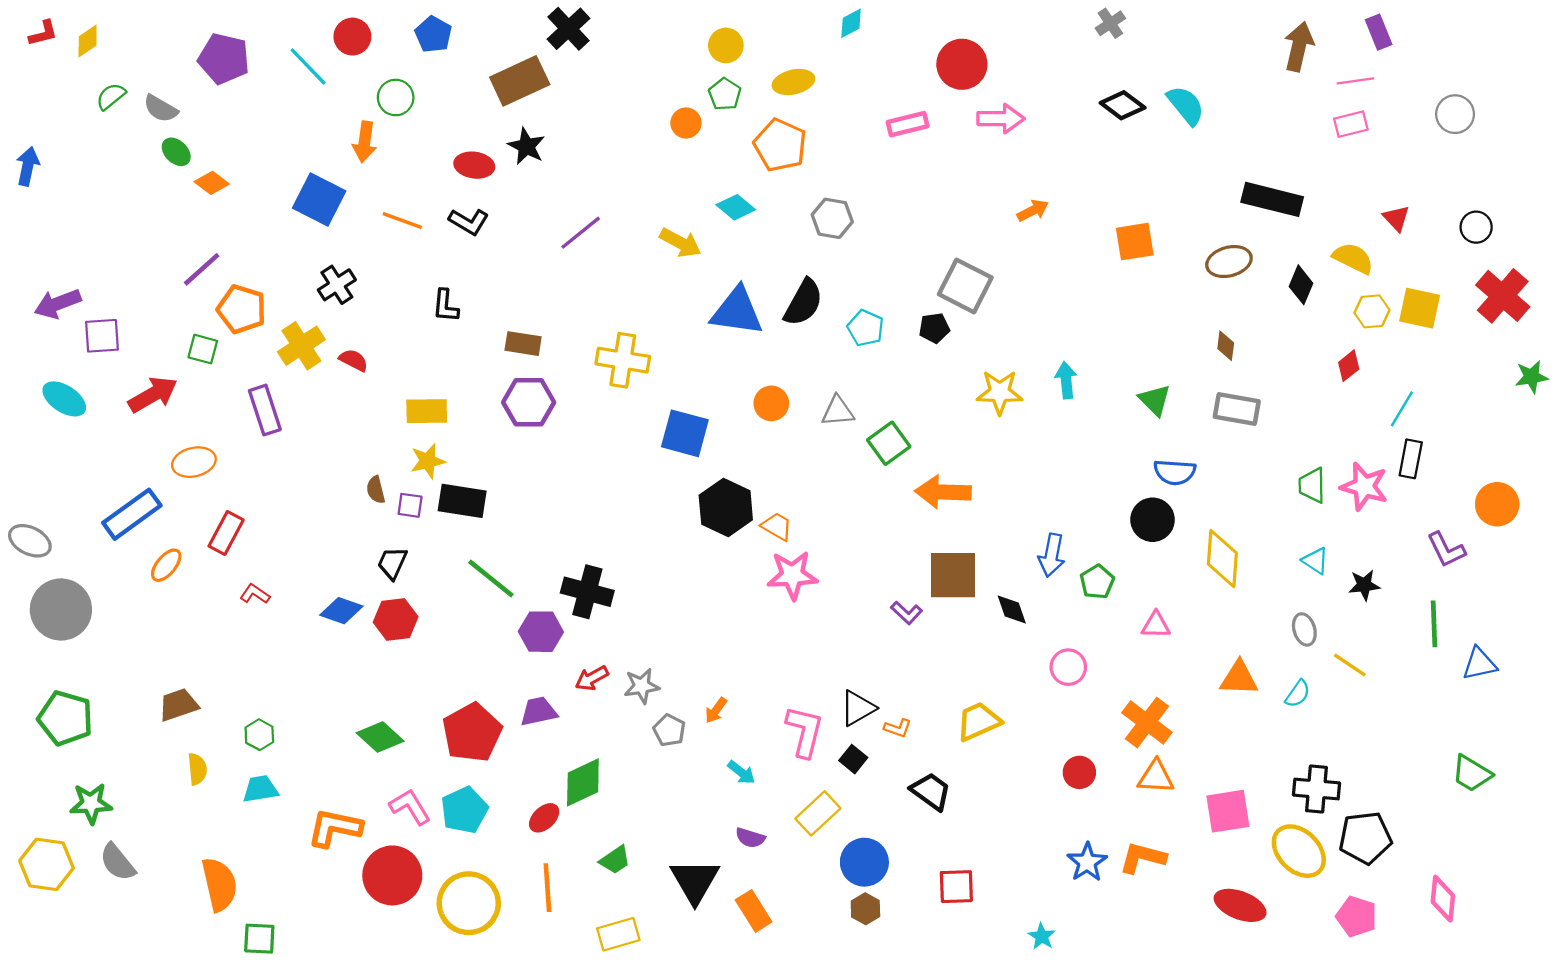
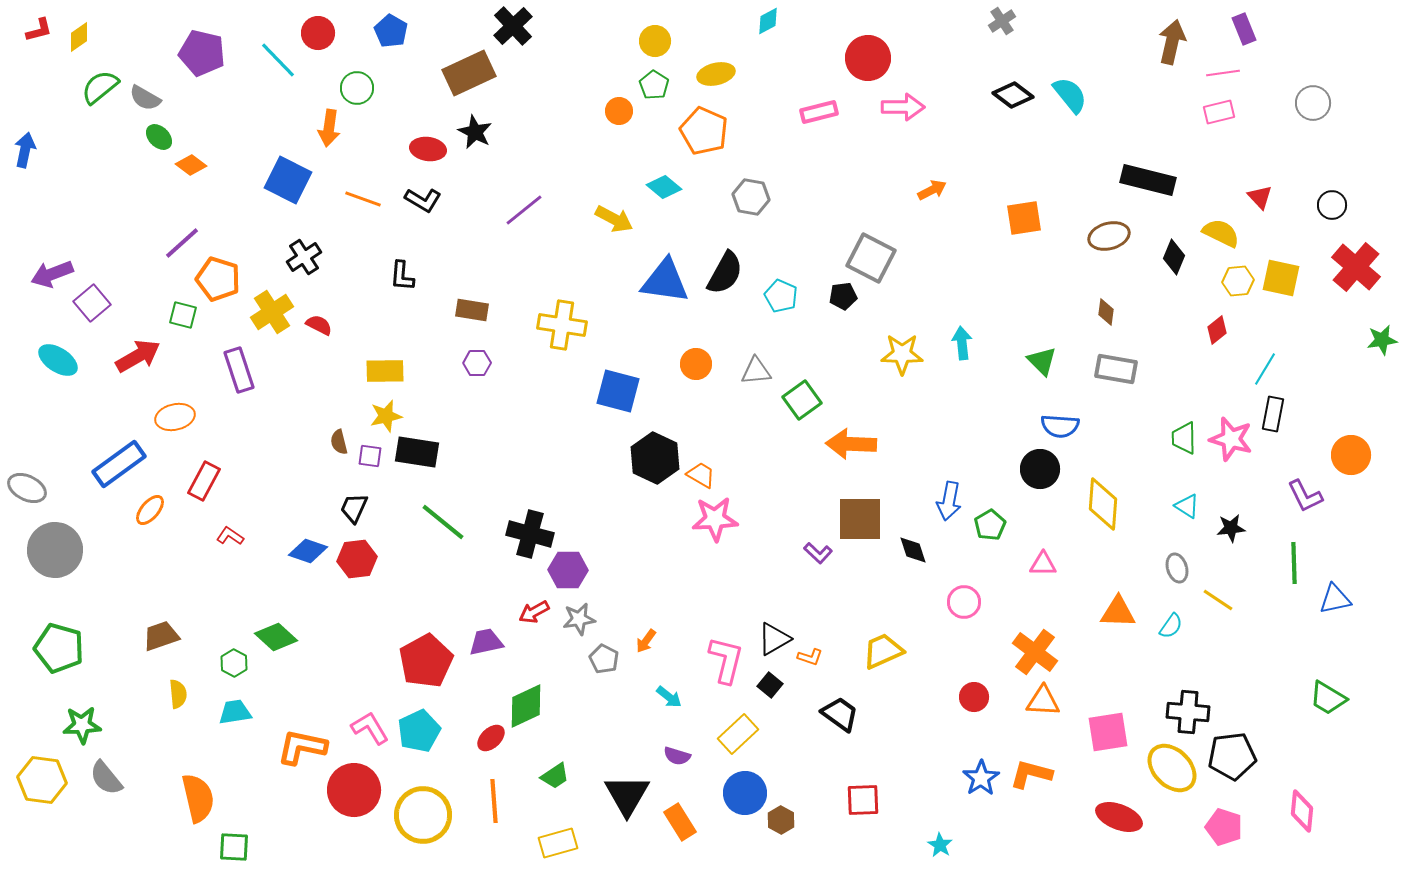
green semicircle: (111, 96) -> (100, 87), size x1.4
purple square: (102, 336) -> (92, 303), turned -36
purple hexagon: (529, 402) -> (477, 363), size x0.6
purple hexagon: (541, 632) -> (568, 570), moved
green diamond: (380, 737) -> (276, 637), moved
blue circle: (864, 862) -> (745, 793), moved

